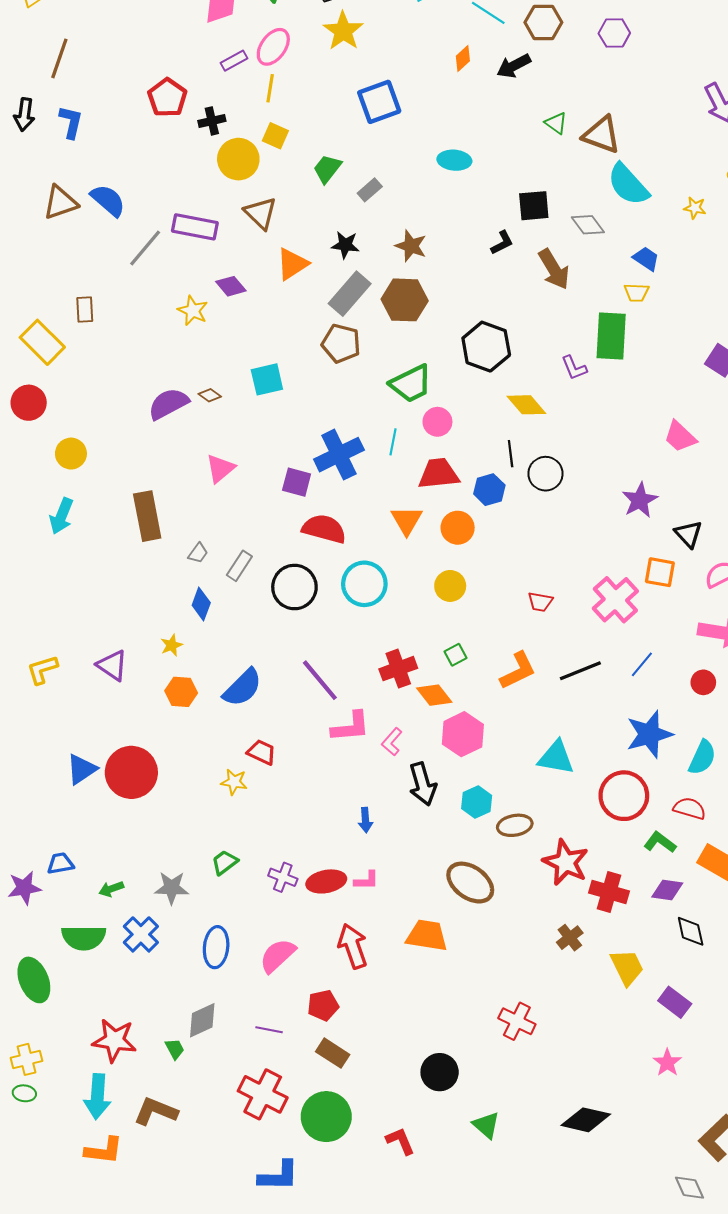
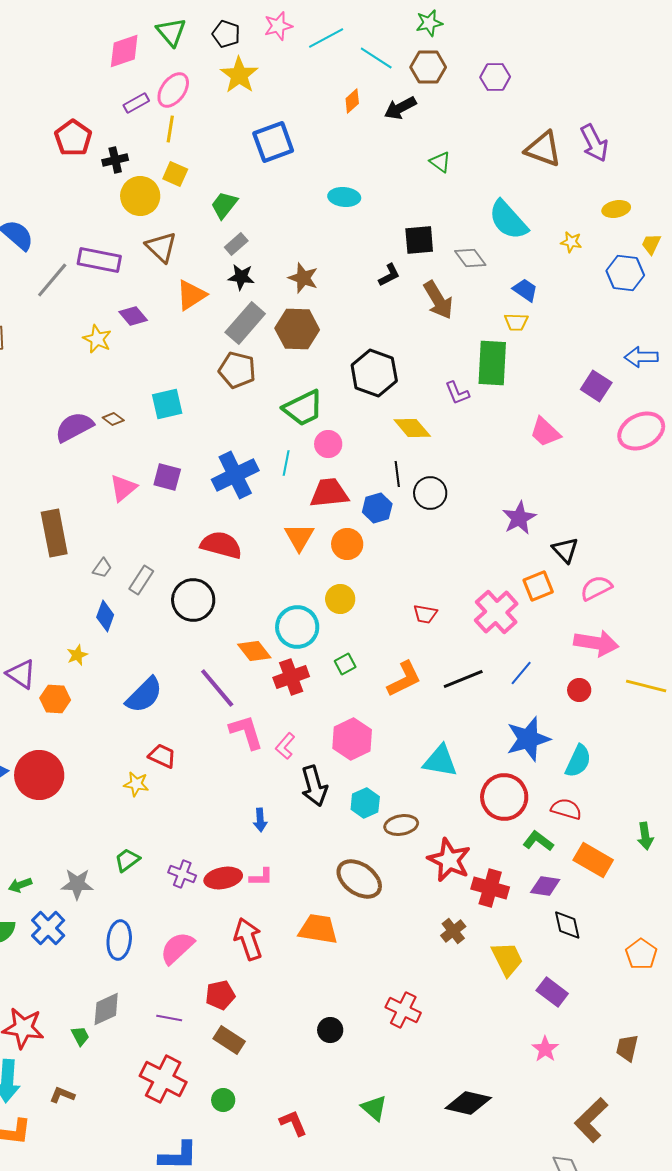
brown triangle: (602, 135) -> (543, 149), moved
gray rectangle: (370, 190) -> (236, 244), moved
pink trapezoid: (680, 437) -> (545, 432), moved
purple square: (297, 482) -> (167, 477), moved
orange square: (660, 572) -> (538, 586), turned -32
cyan circle: (364, 584) -> (297, 627), moved
orange hexagon: (181, 692) -> (55, 699), moved
orange diamond: (434, 695) -> (254, 651), moved
pink L-shape: (351, 727) -> (246, 732), turned -102
black circle: (440, 1072) -> (330, 1030), moved, size x0.7
brown L-shape: (156, 1111) -> (62, 1095), size x0.6
green circle: (326, 1117) -> (223, 1100), size x0.5

